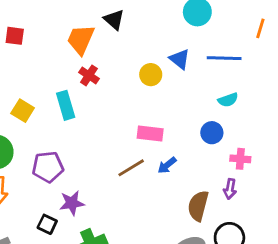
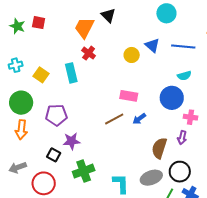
blue circle: (212, 133) -> (172, 98), size x1.5

